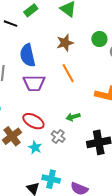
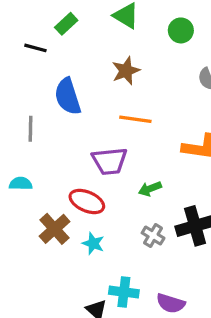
green circle: (99, 39) -> (181, 30), moved
orange line: (68, 73) -> (135, 119), turned -48
purple trapezoid: (34, 83) -> (110, 161), moved
gray cross: (58, 137) -> (153, 236), moved

